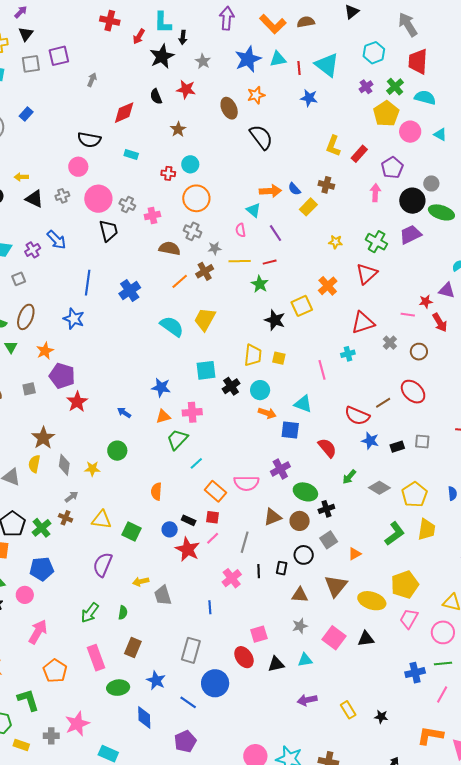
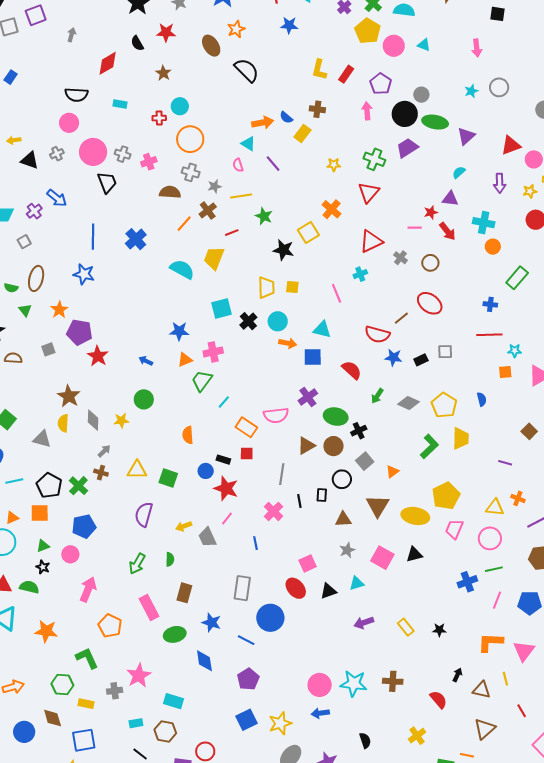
red line: (270, 262) -> (232, 233), moved
pink line: (213, 538) -> (227, 519), moved

